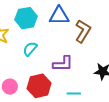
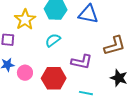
brown L-shape: (83, 31) -> (115, 46), moved, turned 30

